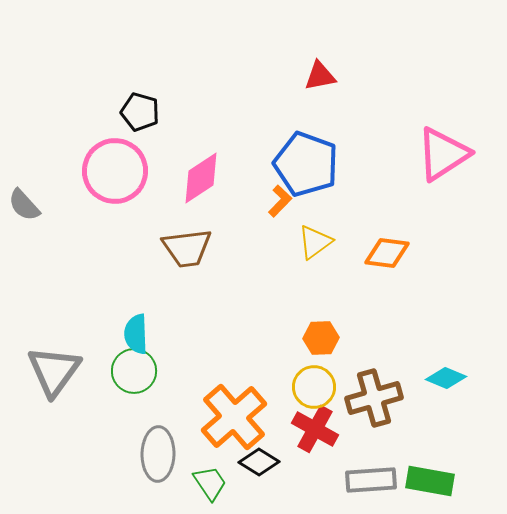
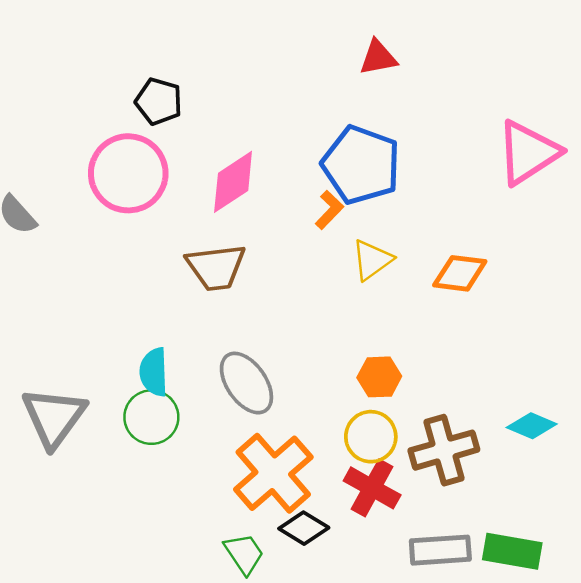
gray ellipse: (158, 454) -> (246, 383), moved, turned -36

